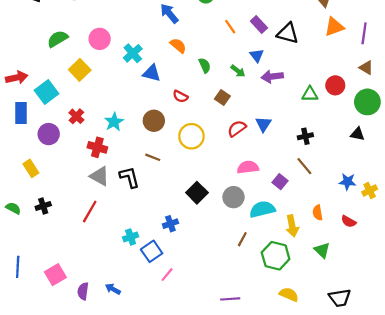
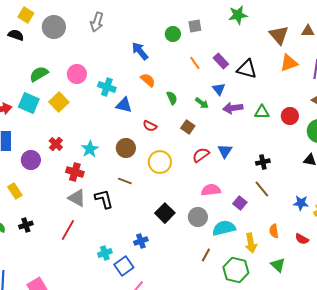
cyan cross: (133, 53) -> (107, 87), turned -30
cyan square: (46, 92) -> (29, 103), moved, turned -30
green triangle: (310, 94) -> (262, 112), moved

